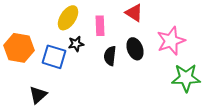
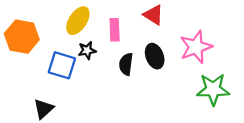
orange hexagon: (19, 48) -> (22, 37), moved

